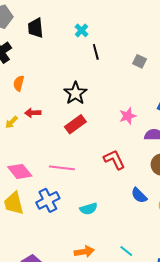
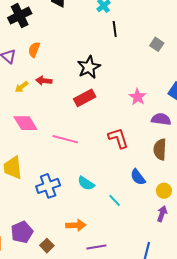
pink star: (128, 116) -> (138, 97), turned -30
pink diamond: (20, 171) -> (25, 123), moved
blue cross: (48, 200) -> (48, 186), moved
cyan semicircle: (89, 209) -> (86, 183), turned 42
cyan line: (126, 251) -> (115, 200), moved

